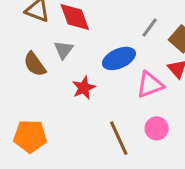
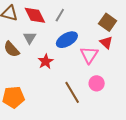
gray line: (150, 28) -> (60, 15), moved
pink triangle: (150, 85) -> (89, 55), turned -30

